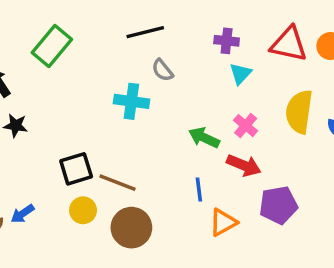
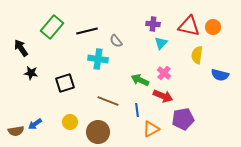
black line: (145, 32) -> (87, 31), moved
yellow semicircle: (299, 112) -> (197, 55), moved, size x0.7
black square: (76, 169) -> (65, 83), moved
brown line: (118, 183) -> (108, 101), moved

